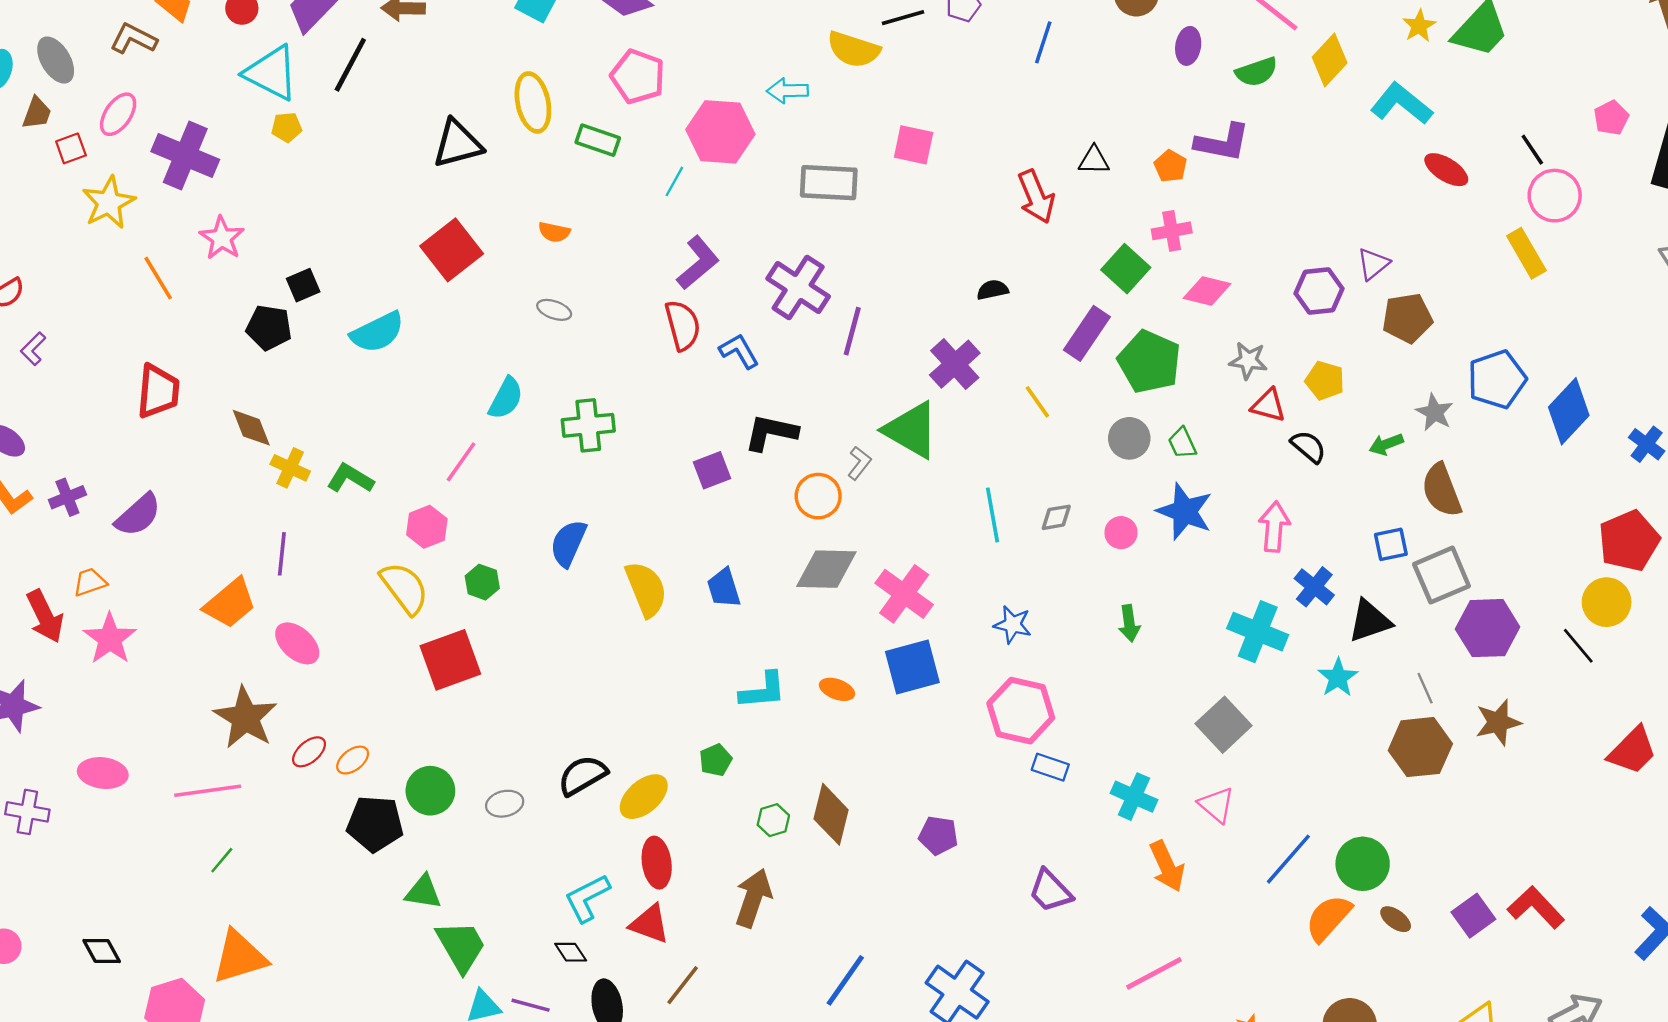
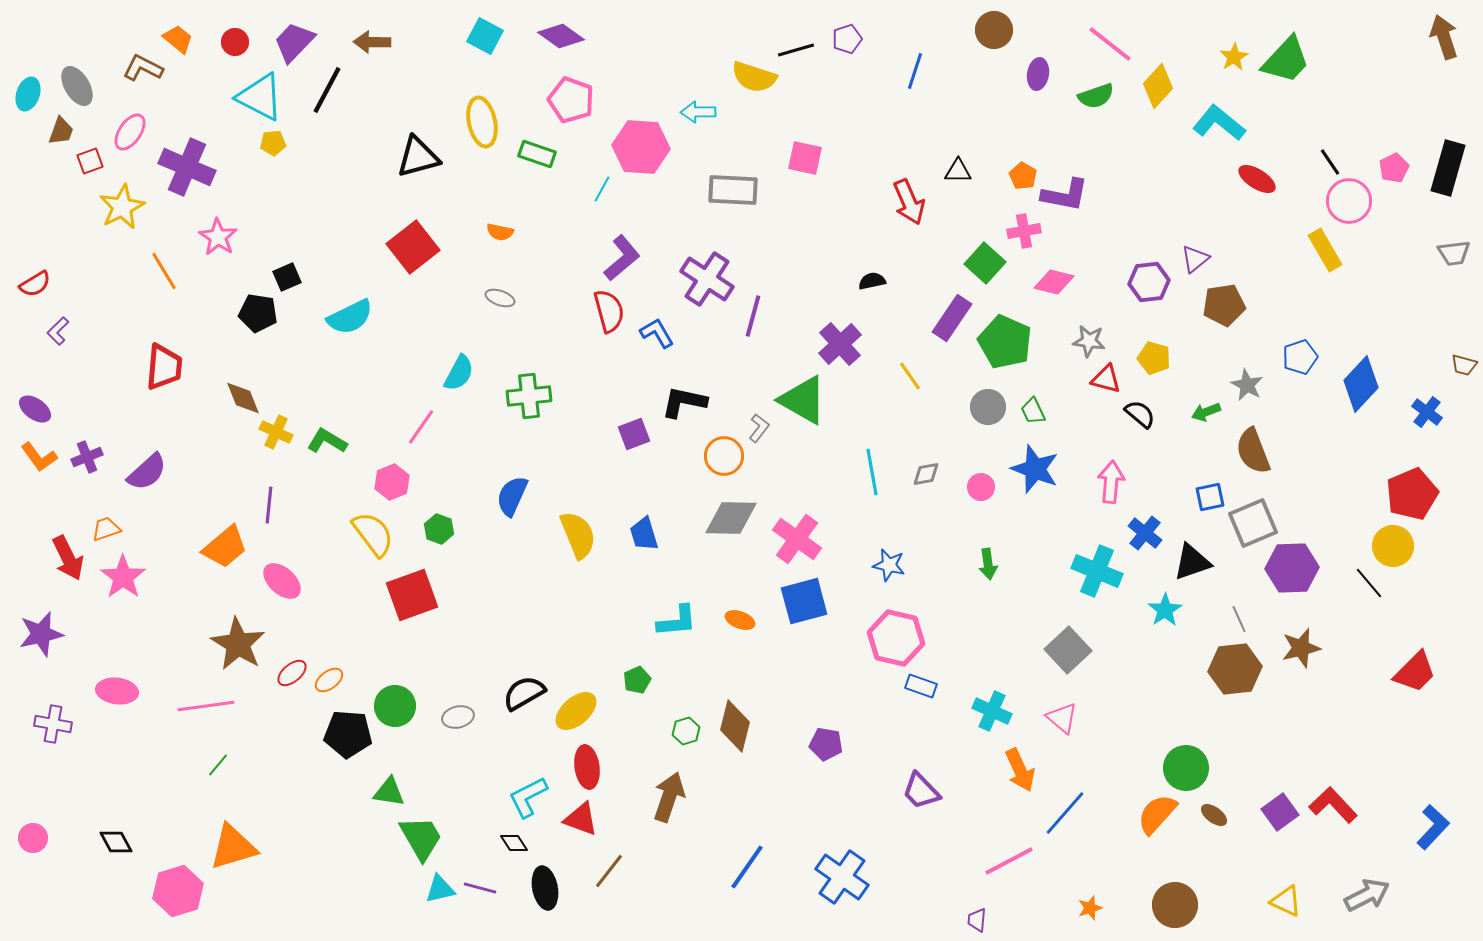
pink pentagon: (1611, 118) -> (1394, 168), moved
purple L-shape: (1222, 143) -> (1065, 195), moved
blue pentagon: (1497, 379) -> (1300, 357), size x0.7
blue line: (1288, 859) -> (1065, 813), moved

